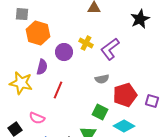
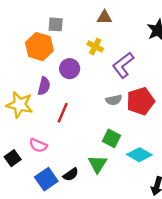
gray square: (22, 14) -> (56, 24), moved
yellow cross: (86, 43) -> (95, 47), moved
red pentagon: (125, 95) -> (141, 101), moved

